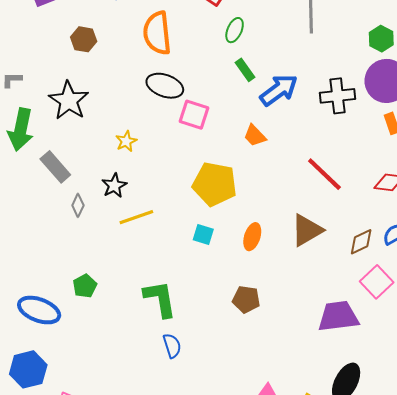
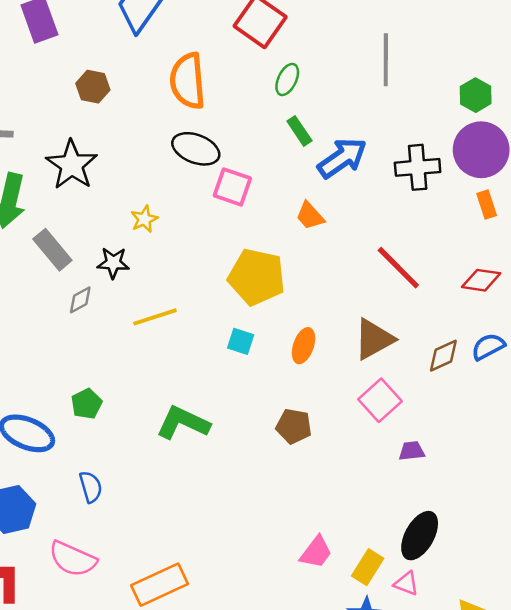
black star: (114, 186) -> (113, 263), moved, turned 30
gray diamond: (78, 205) -> (80, 300), turned 35
pink square: (377, 282) -> (380, 400), moved
green L-shape: (160, 299) -> (183, 423), turned -57
purple trapezoid: (338, 316) -> (412, 451), size x0.5
blue semicircle: (172, 346) -> (91, 487), moved

